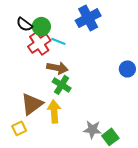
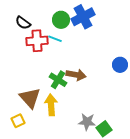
green circle: (41, 27) -> (61, 20), moved
red cross: (39, 44) -> (37, 41), turned 30
brown arrow: (57, 68) -> (76, 75), moved
brown triangle: (32, 104) -> (30, 98), turned -35

